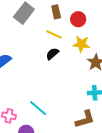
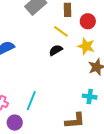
cyan line: (38, 108) -> (31, 101), turned 60

